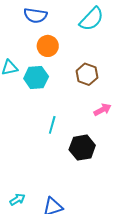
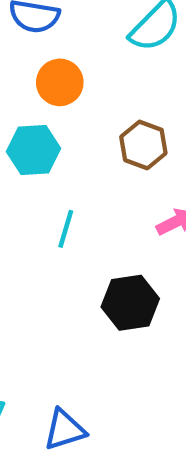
cyan line: (52, 125) -> (66, 229), moved

